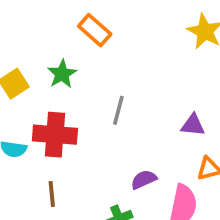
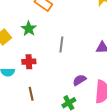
red cross: (55, 135) -> (29, 62), size x0.6

